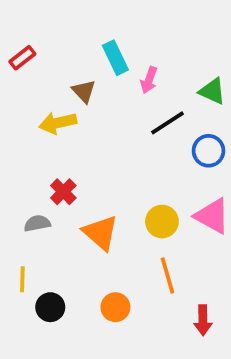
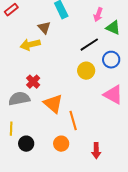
pink arrow: (149, 80) -> (98, 15), moved
yellow circle: (162, 222) -> (86, 71), moved
gray semicircle: (37, 223) -> (19, 99), size x1.5
orange line: (168, 276) -> (73, 121), moved
red arrow: (203, 320) -> (96, 151), moved

